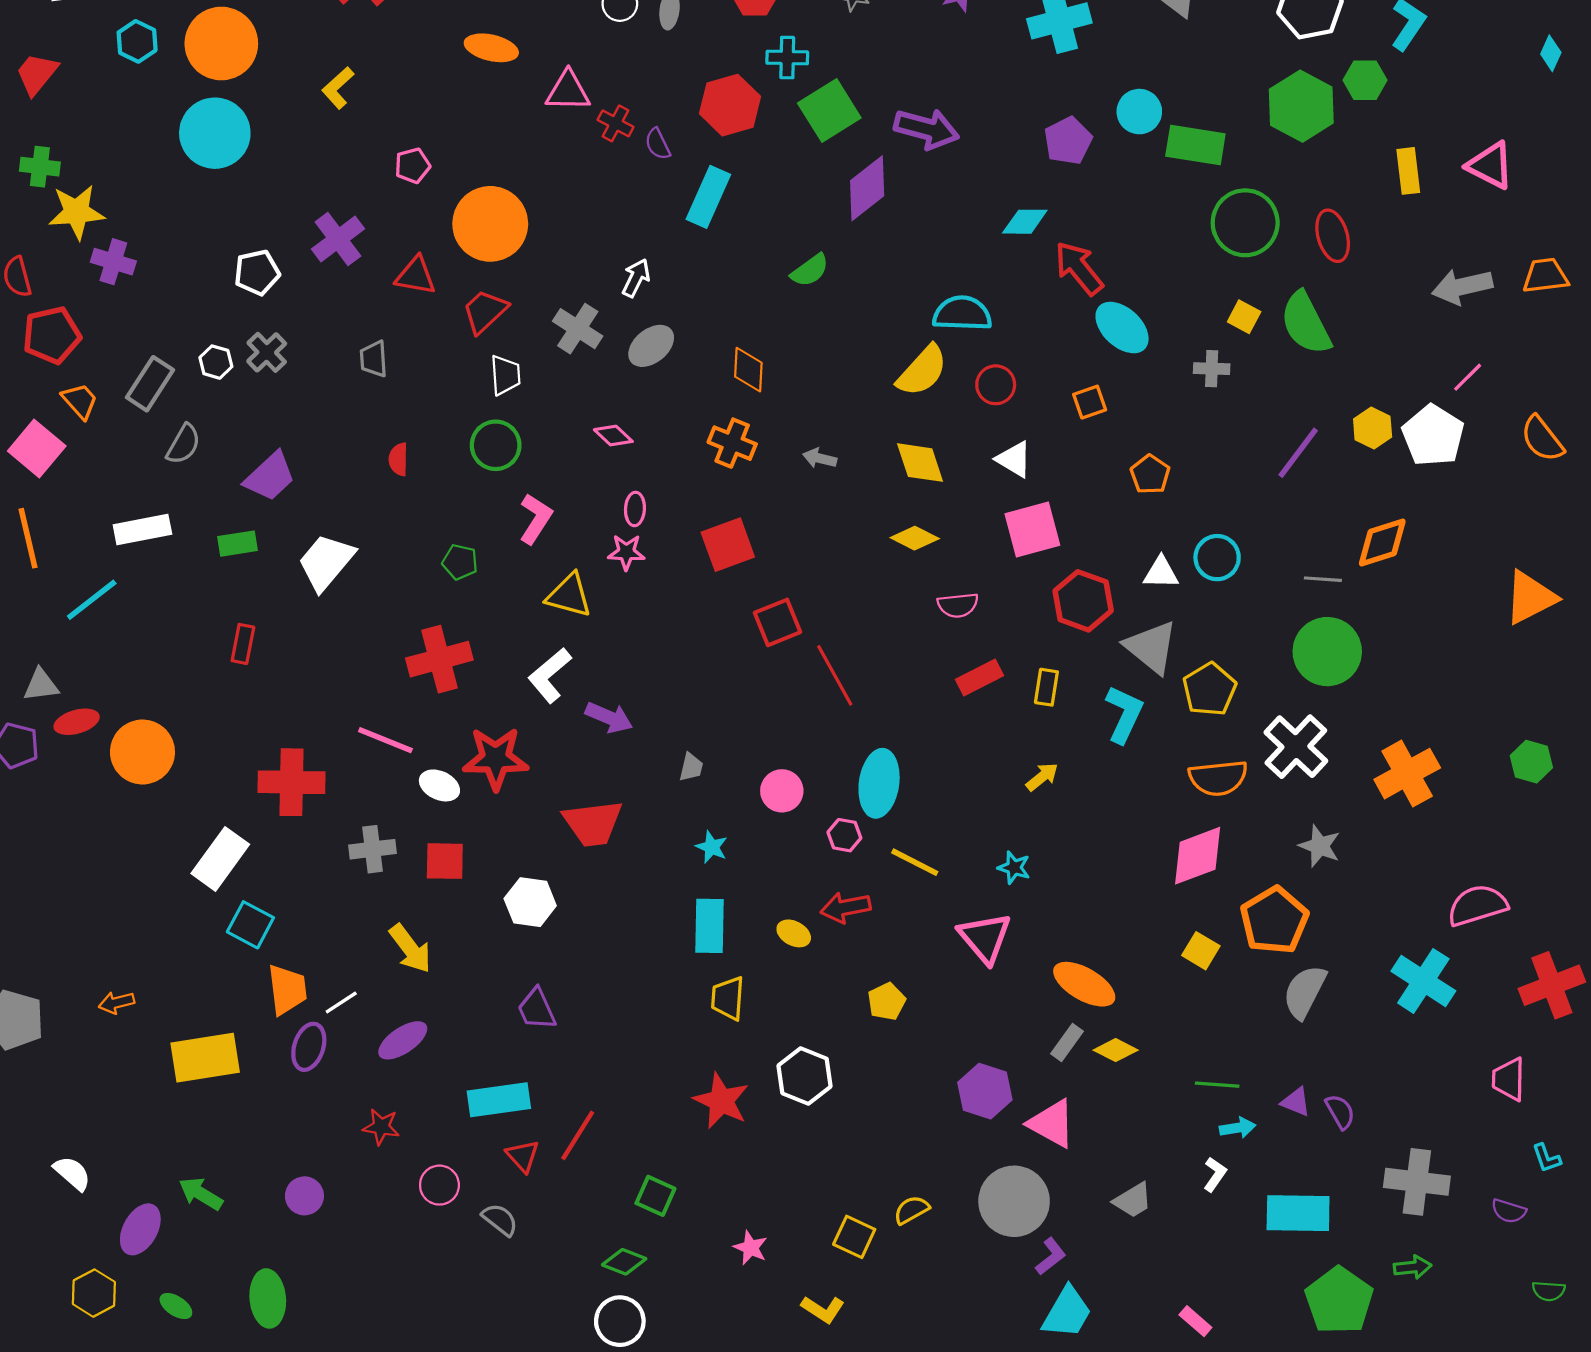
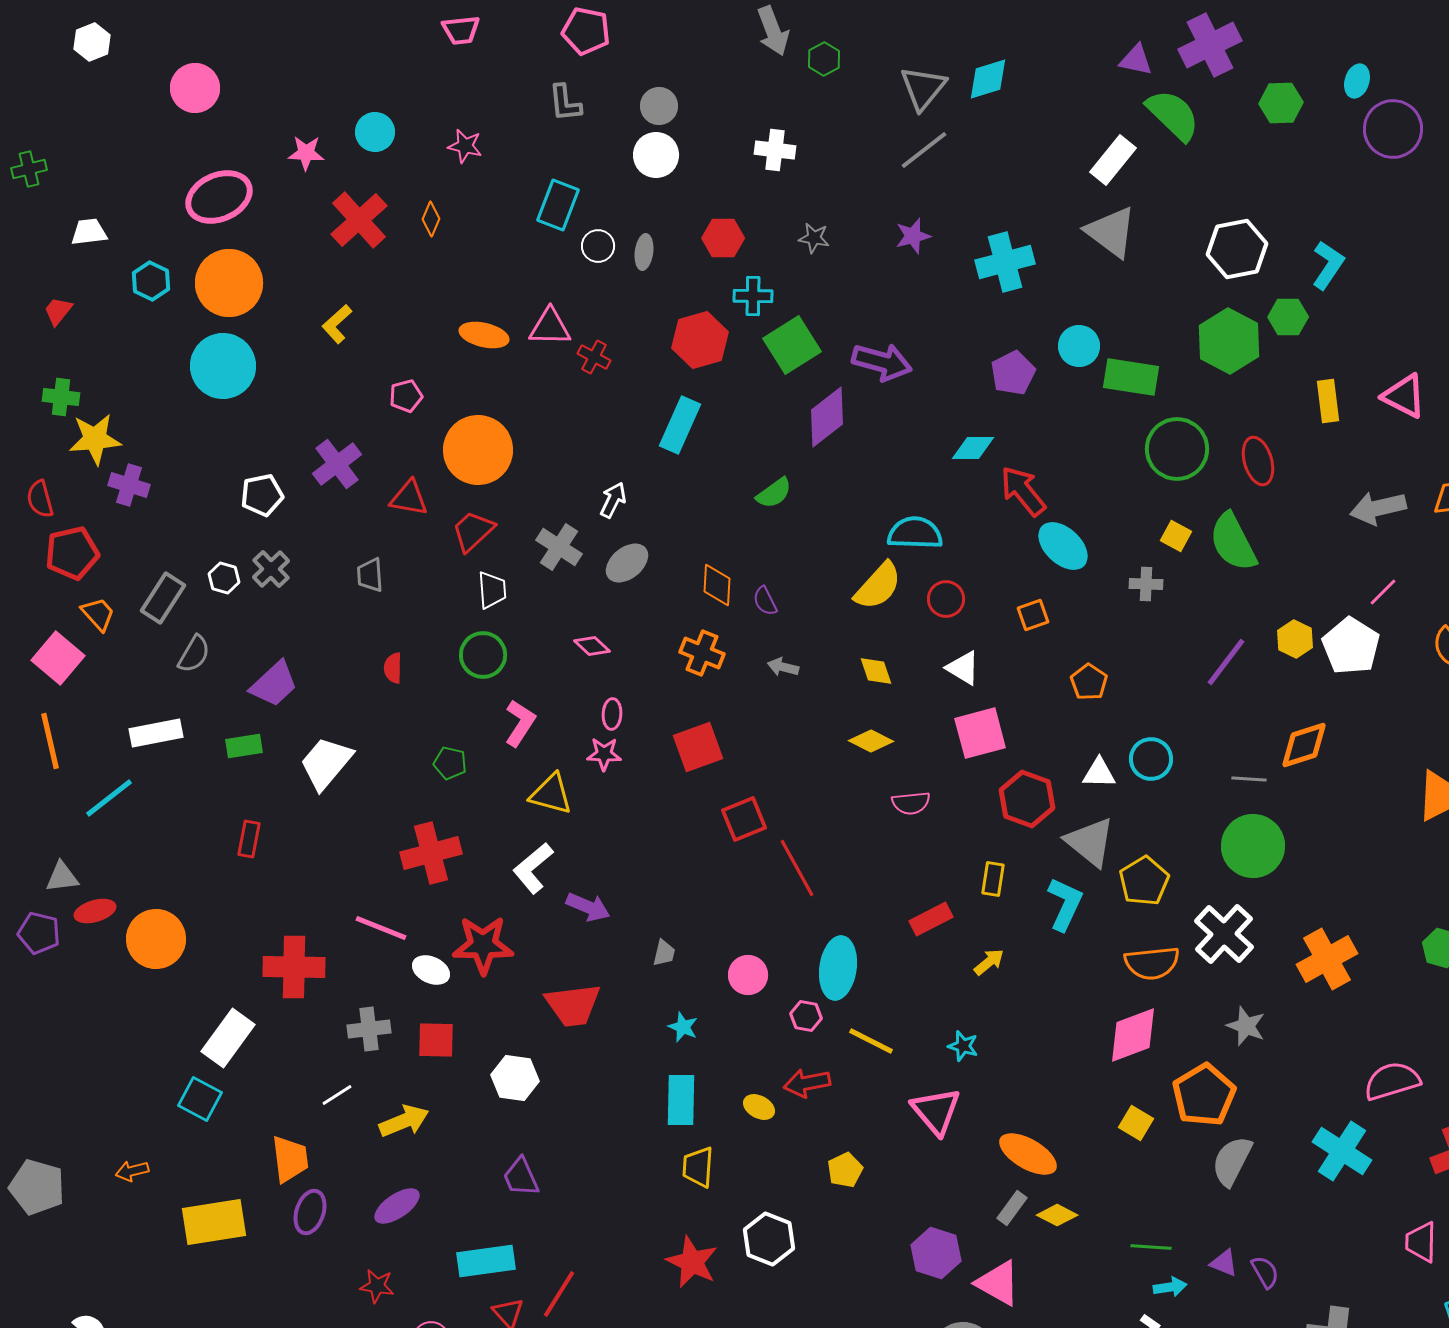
orange ellipse: (491, 48) -> (484, 335), moved
red trapezoid: (37, 74) -> (58, 311), size x0.7
purple semicircle: (658, 144) -> (765, 601), moved
yellow diamond: (920, 463) -> (876, 671), size x0.7
red rectangle: (979, 677) -> (931, 919), moved
cyan square: (250, 925) -> (200, 1099), moved
yellow arrow: (410, 949) -> (404, 1121), turned -75
white line: (341, 1003) -> (337, 1095), moved

